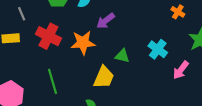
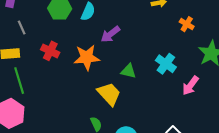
red cross: (48, 36) -> (50, 51), size x0.7
yellow trapezoid: (104, 77) -> (109, 94), turned -65
green line: (53, 81) -> (19, 81), moved

